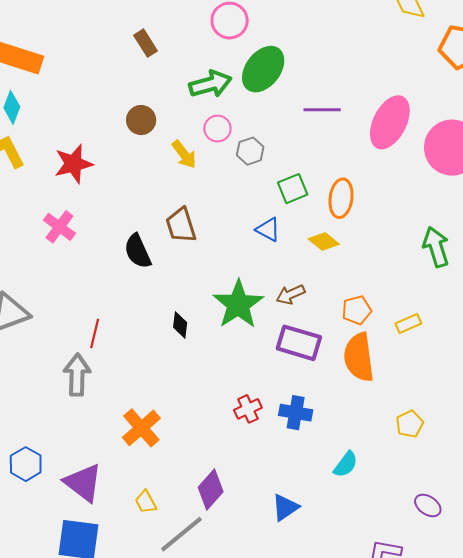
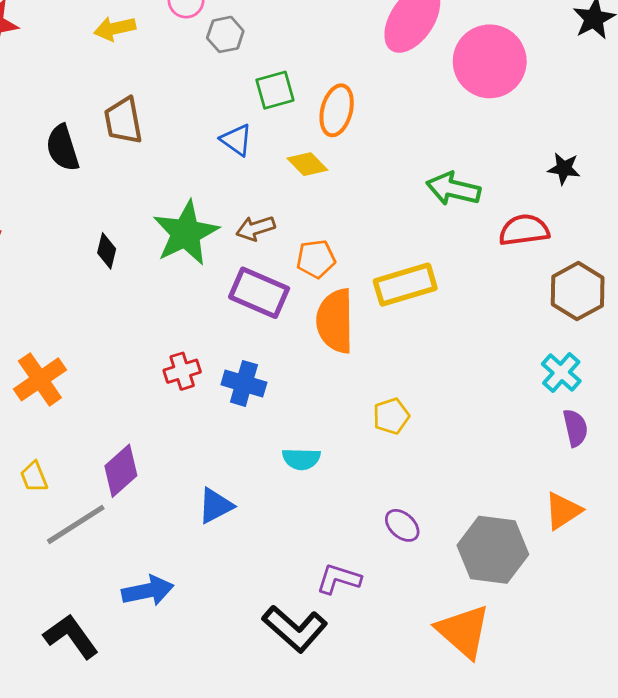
yellow arrow: (184, 154) -> (115, 28), moved, turned 108
green arrow: (436, 247) -> (453, 189), turned -66
orange pentagon: (357, 310) -> (316, 259), moved
yellow rectangle: (408, 323) -> (405, 285), size x1.8
cyan semicircle: (346, 464) -> (301, 459), turned 48

